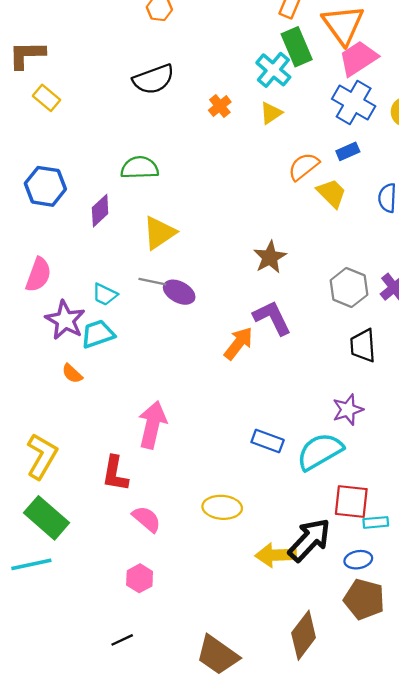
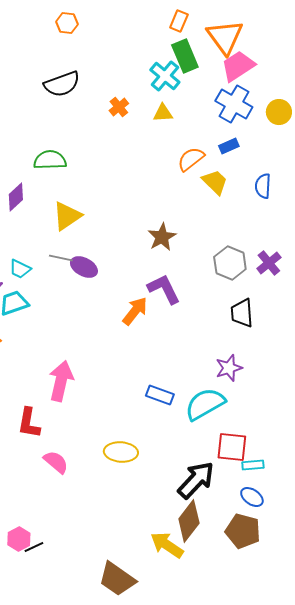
yellow triangle: (271, 113) -> (163, 113), turned 30
yellow arrow: (276, 555) -> (167, 545), moved, turned 36
blue ellipse: (358, 560) -> (252, 497), moved, turned 45
pink hexagon: (140, 578) -> (19, 539), moved
brown diamond: (304, 635) -> (189, 521), moved
black line: (122, 640) -> (34, 547), moved

